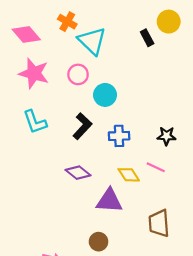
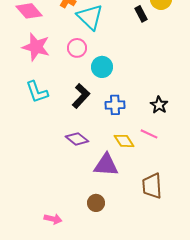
black star: (166, 136) -> (159, 105), turned 30

